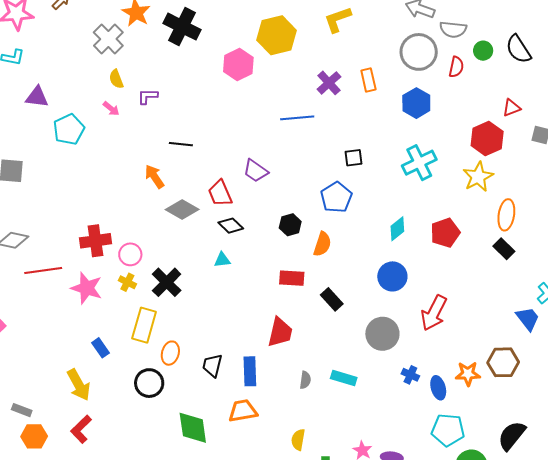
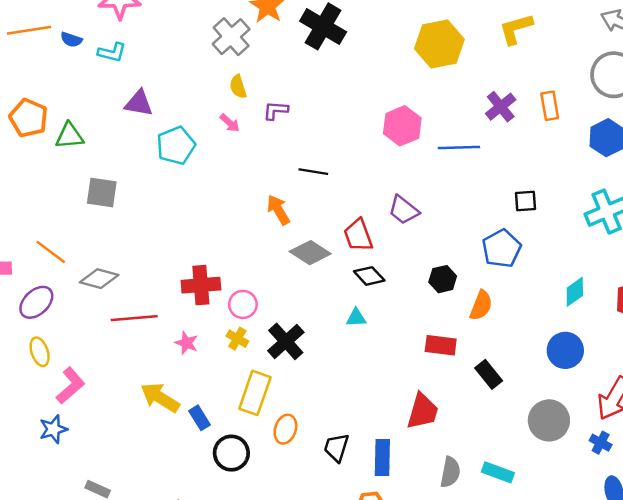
pink hexagon: (238, 65) -> (402, 126), moved
pink star: (87, 288) -> (187, 343), size x0.6
blue cross: (410, 375) -> (601, 443), moved
gray semicircle: (305, 380) -> (450, 472), size x1.4
black circle: (149, 383) -> (231, 453), moved
yellow arrow: (79, 385) -> (160, 398), moved, turned 148

